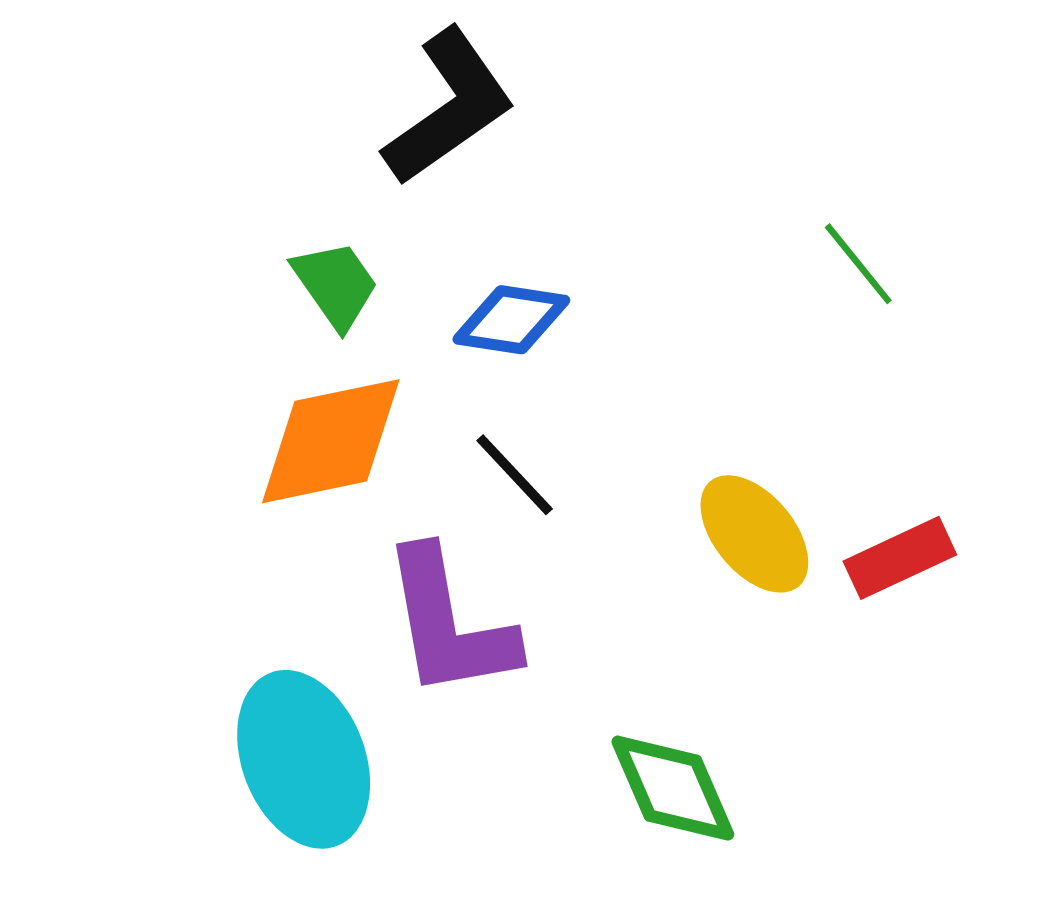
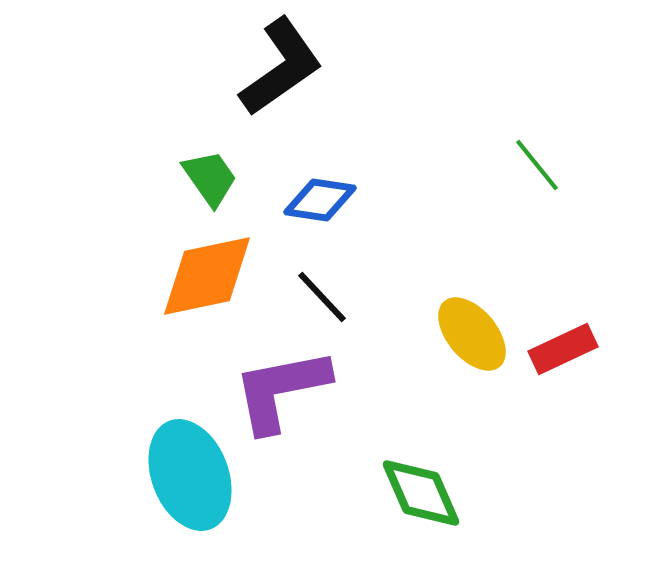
purple L-shape: (449, 623) -> (281, 390), turned 89

